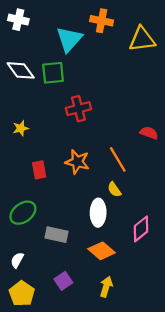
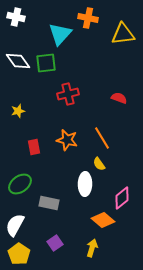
red semicircle: (149, 133) -> (119, 98), moved
orange diamond: (102, 251) -> (103, 220), moved
white semicircle: (17, 260) -> (15, 225), size x1.6

